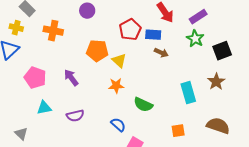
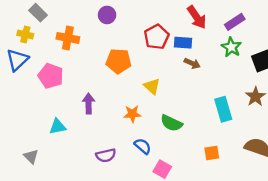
yellow triangle: (119, 61) -> (152, 86), moved
pink pentagon: (35, 78) -> (51, 76), moved
purple arrow: (71, 78) -> (89, 104), moved, turned 36
orange star: (116, 86) -> (132, 114), moved
purple semicircle: (75, 116) -> (106, 155), moved

